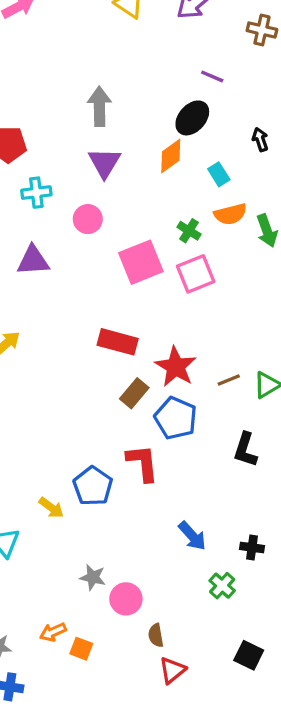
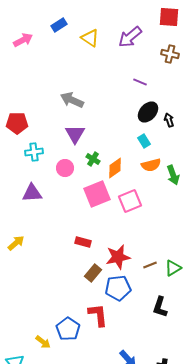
gray arrow: (99, 106) -> (72, 100), turned -65
black ellipse: (192, 118) -> (148, 112), moved
orange diamond: (171, 156) -> (115, 168), moved
green cross: (189, 231) -> (93, 159), moved
red rectangle: (118, 342) -> (83, 242), size x0.7
red star: (176, 367) -> (118, 257), turned 30
blue pentagon: (176, 418) -> (118, 288), turned -30

